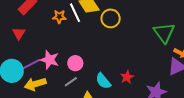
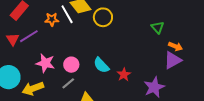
green triangle: (164, 33) -> (158, 27), size x0.6
purple line: (31, 64) -> (29, 36), moved
cyan semicircle: (103, 81) -> (101, 65), moved

